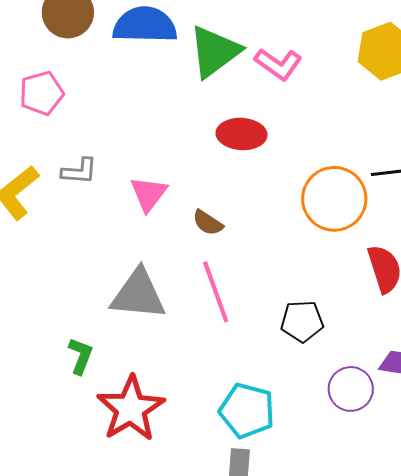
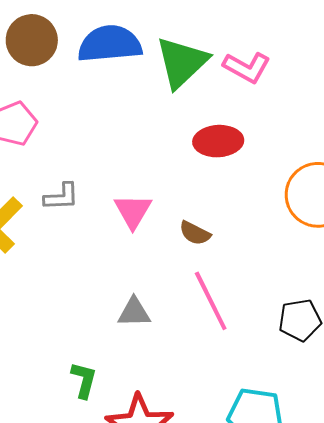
gray triangle: (138, 294) -> (134, 312), size x0.6

